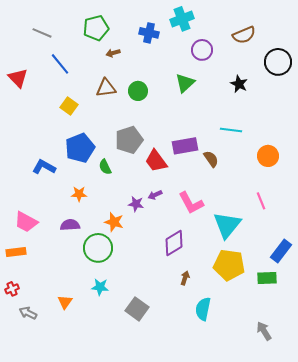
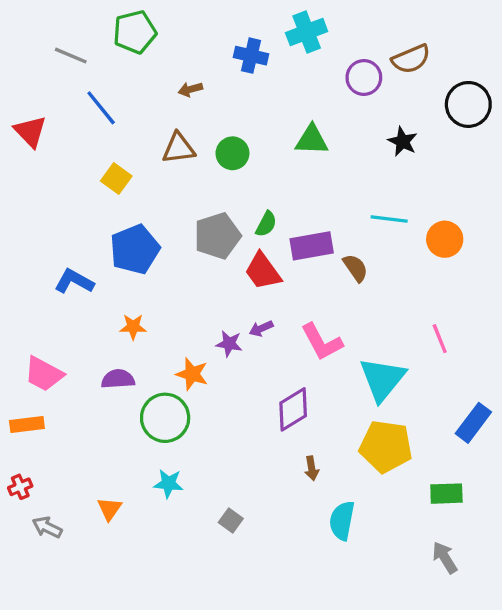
green pentagon: (96, 28) -> (135, 32), moved
purple circle: (202, 50) -> (364, 77), moved
green triangle: (185, 83) -> (312, 140), turned 45
orange circle: (268, 156) -> (445, 239), moved
green semicircle: (105, 167) -> (266, 224), moved, turned -126
brown arrow: (185, 278) -> (312, 468), turned 152
green rectangle: (267, 278) -> (446, 494), moved
gray square: (137, 309) -> (231, 521), size x0.6

